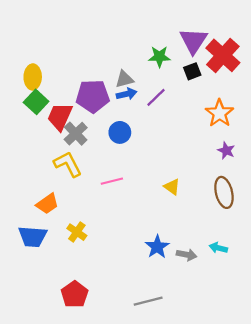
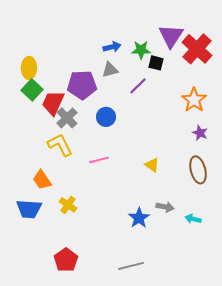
black square: (192, 71) -> (156, 63), moved, turned 35
blue arrow: (127, 94) -> (112, 47), moved
orange trapezoid: (47, 204) -> (42, 180), turned 90
gray arrow: (187, 255) -> (165, 207), moved

